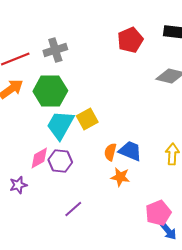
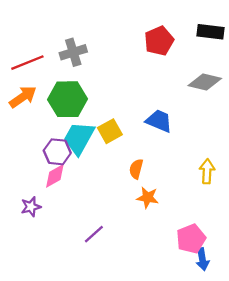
blue trapezoid: (130, 151) -> (159, 121), moved
purple hexagon: (60, 161) -> (57, 152), moved
blue arrow: (168, 231) -> (202, 259), turned 30

